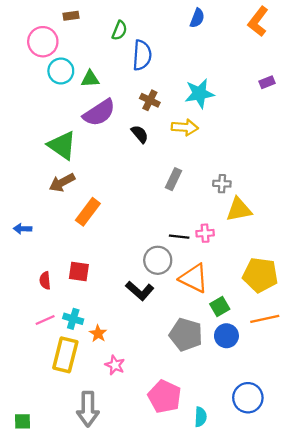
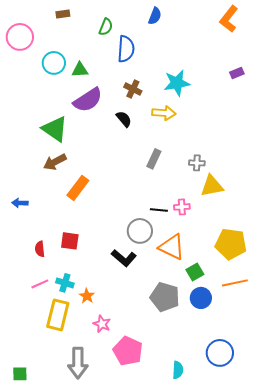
blue semicircle: (197, 18) -> (155, 16), moved
pink circle: (43, 42) -> (20, 37), moved
pink pentagon: (164, 397) -> (128, 351), moved

